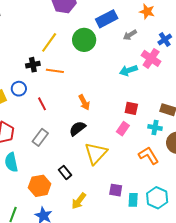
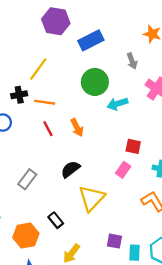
blue rectangle: (107, 19) -> (91, 40), moved
gray arrow: (130, 35) -> (132, 61), turned -80
green circle: (84, 40) -> (95, 82), moved
cyan arrow: (128, 70) -> (117, 104), moved
orange arrow: (84, 102) -> (77, 127), moved
red line: (42, 104) -> (48, 129), moved

